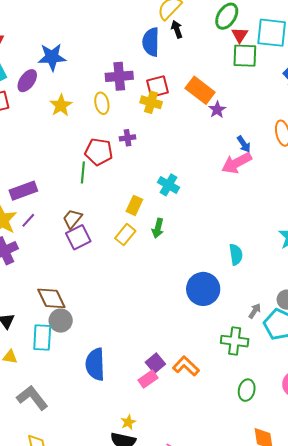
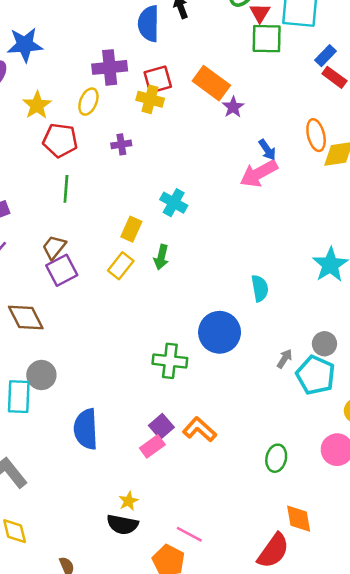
yellow ellipse: (102, 103) -> (88, 102), turned 35
red pentagon: (99, 152) -> (60, 140), moved
brown diamond: (51, 298) -> (26, 317), moved
green cross: (235, 341) -> (170, 361), moved

